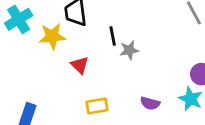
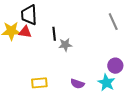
red triangle: (80, 65) -> (25, 32), moved, turned -40

